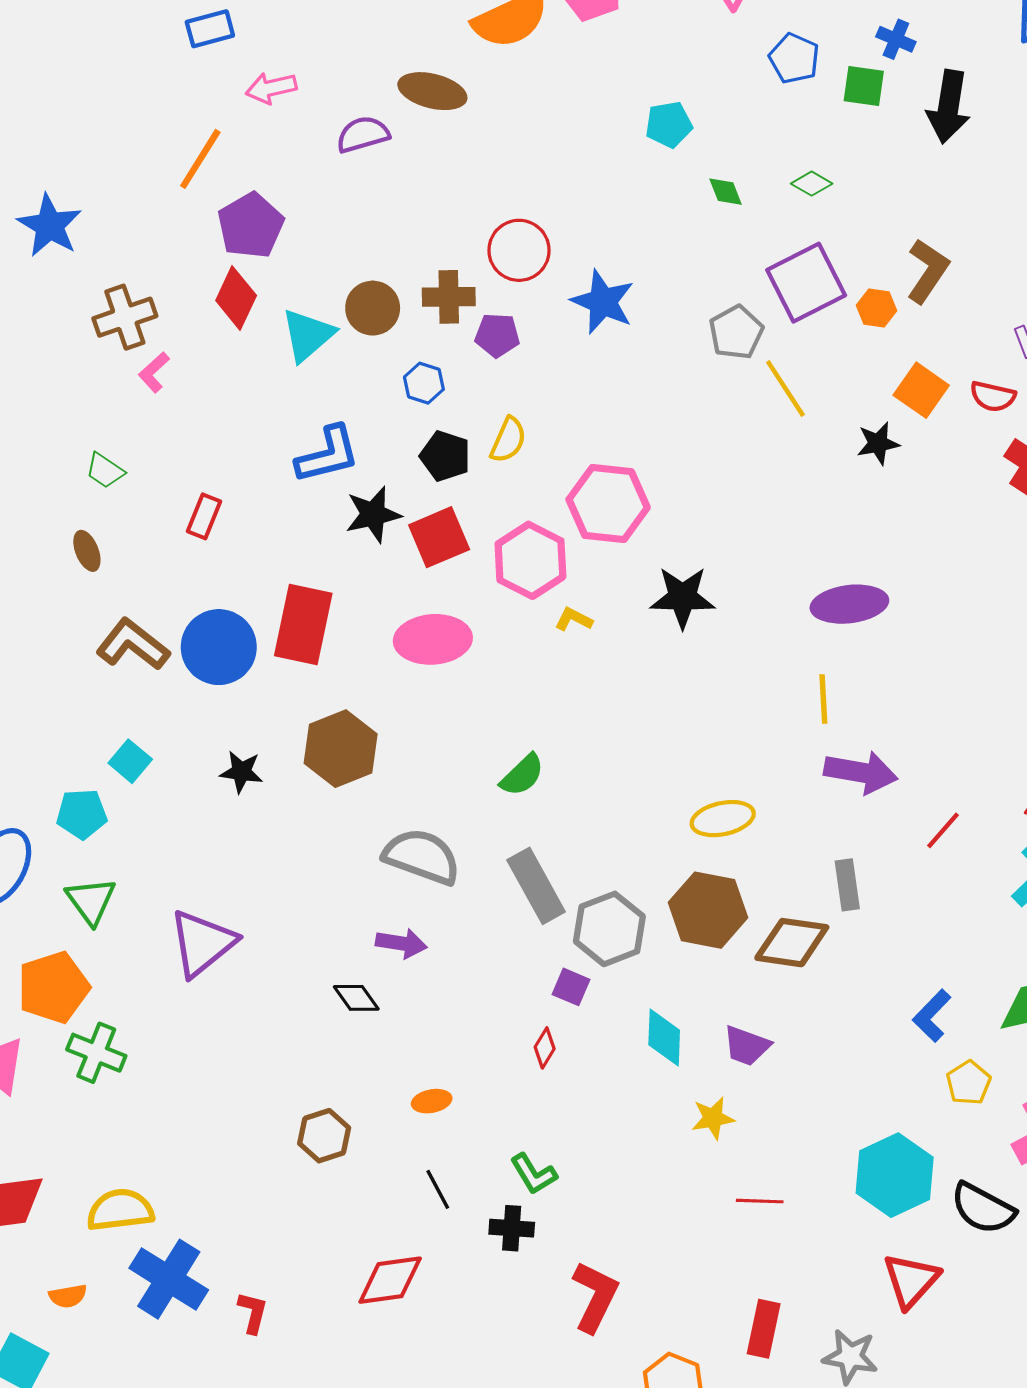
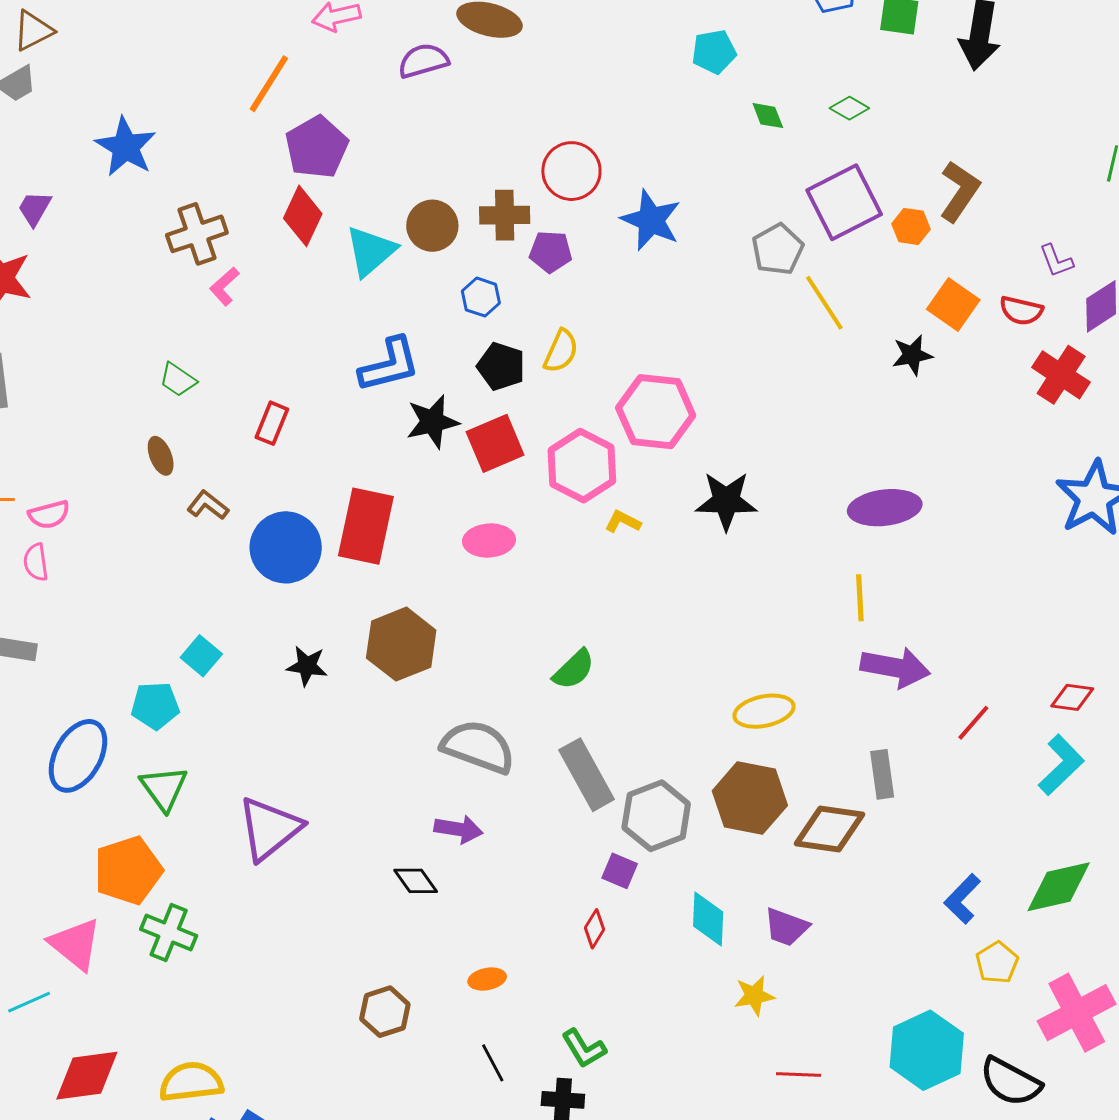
pink ellipse: (433, 639) -> (489, 541), size x0.7
brown L-shape: (133, 644) -> (208, 505), moved, size x0.6

